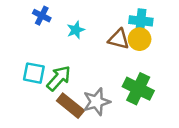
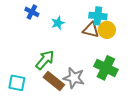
cyan cross: (141, 21) -> (98, 16), moved
cyan square: (34, 73) -> (17, 83), moved
gray star: (97, 102) -> (74, 78), turned 30

